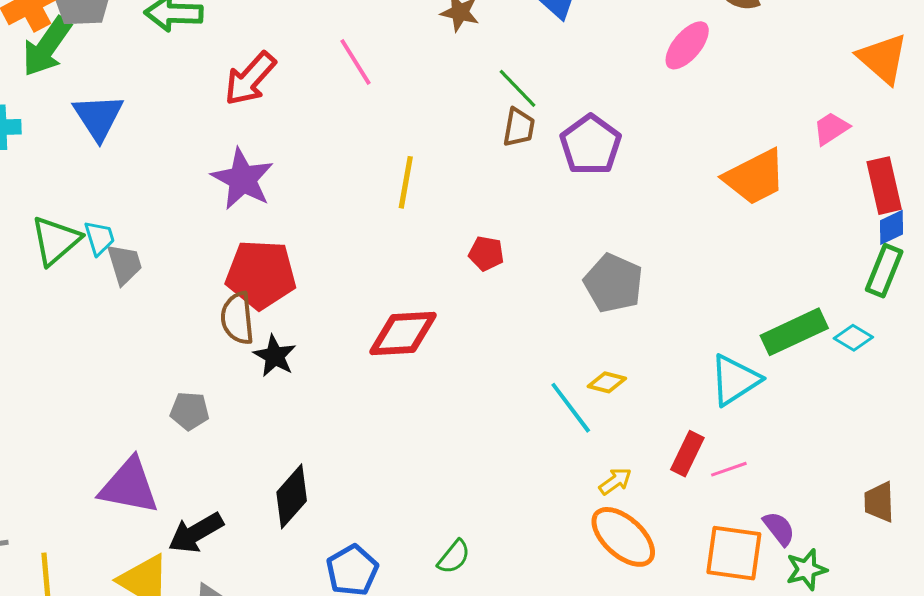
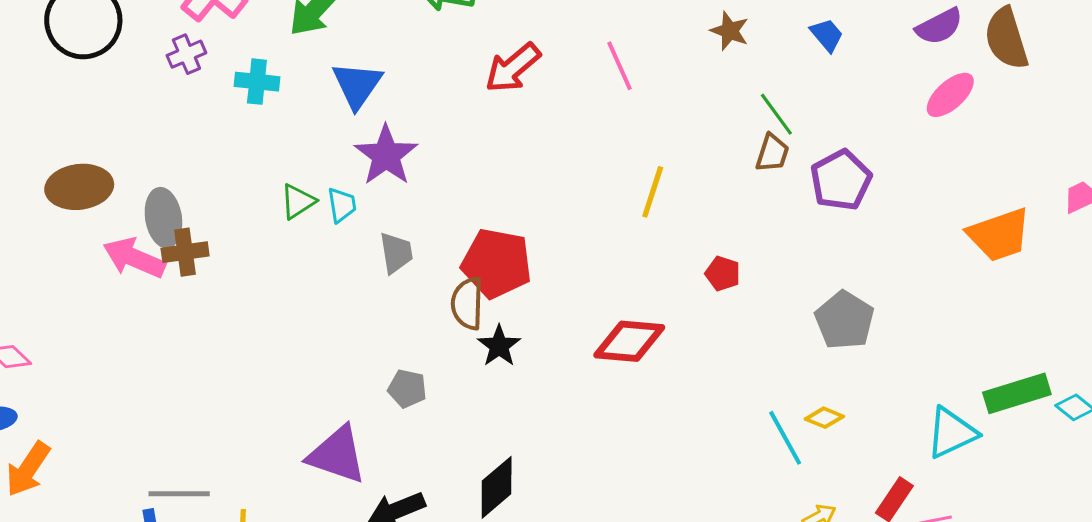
purple star: (243, 179) -> (386, 155), moved
green triangle: (56, 241) -> (298, 201), size x0.7
gray trapezoid: (124, 264) -> (396, 253), moved

